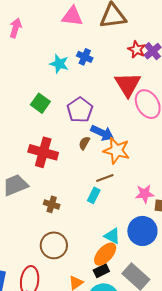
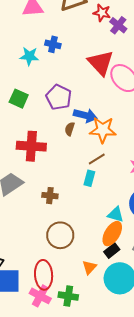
red star: (137, 49) -> (102, 13), moved

